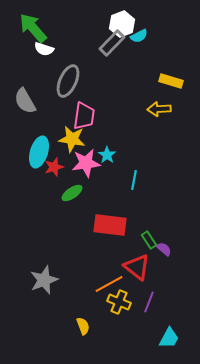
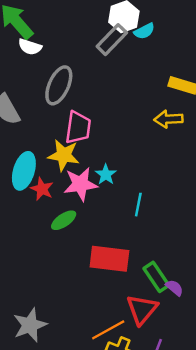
red star: (54, 167) -> (42, 189), turned -30
green rectangle: (149, 240) -> (156, 277), size x1.4
red triangle: (137, 267) -> (142, 309), turned 32

